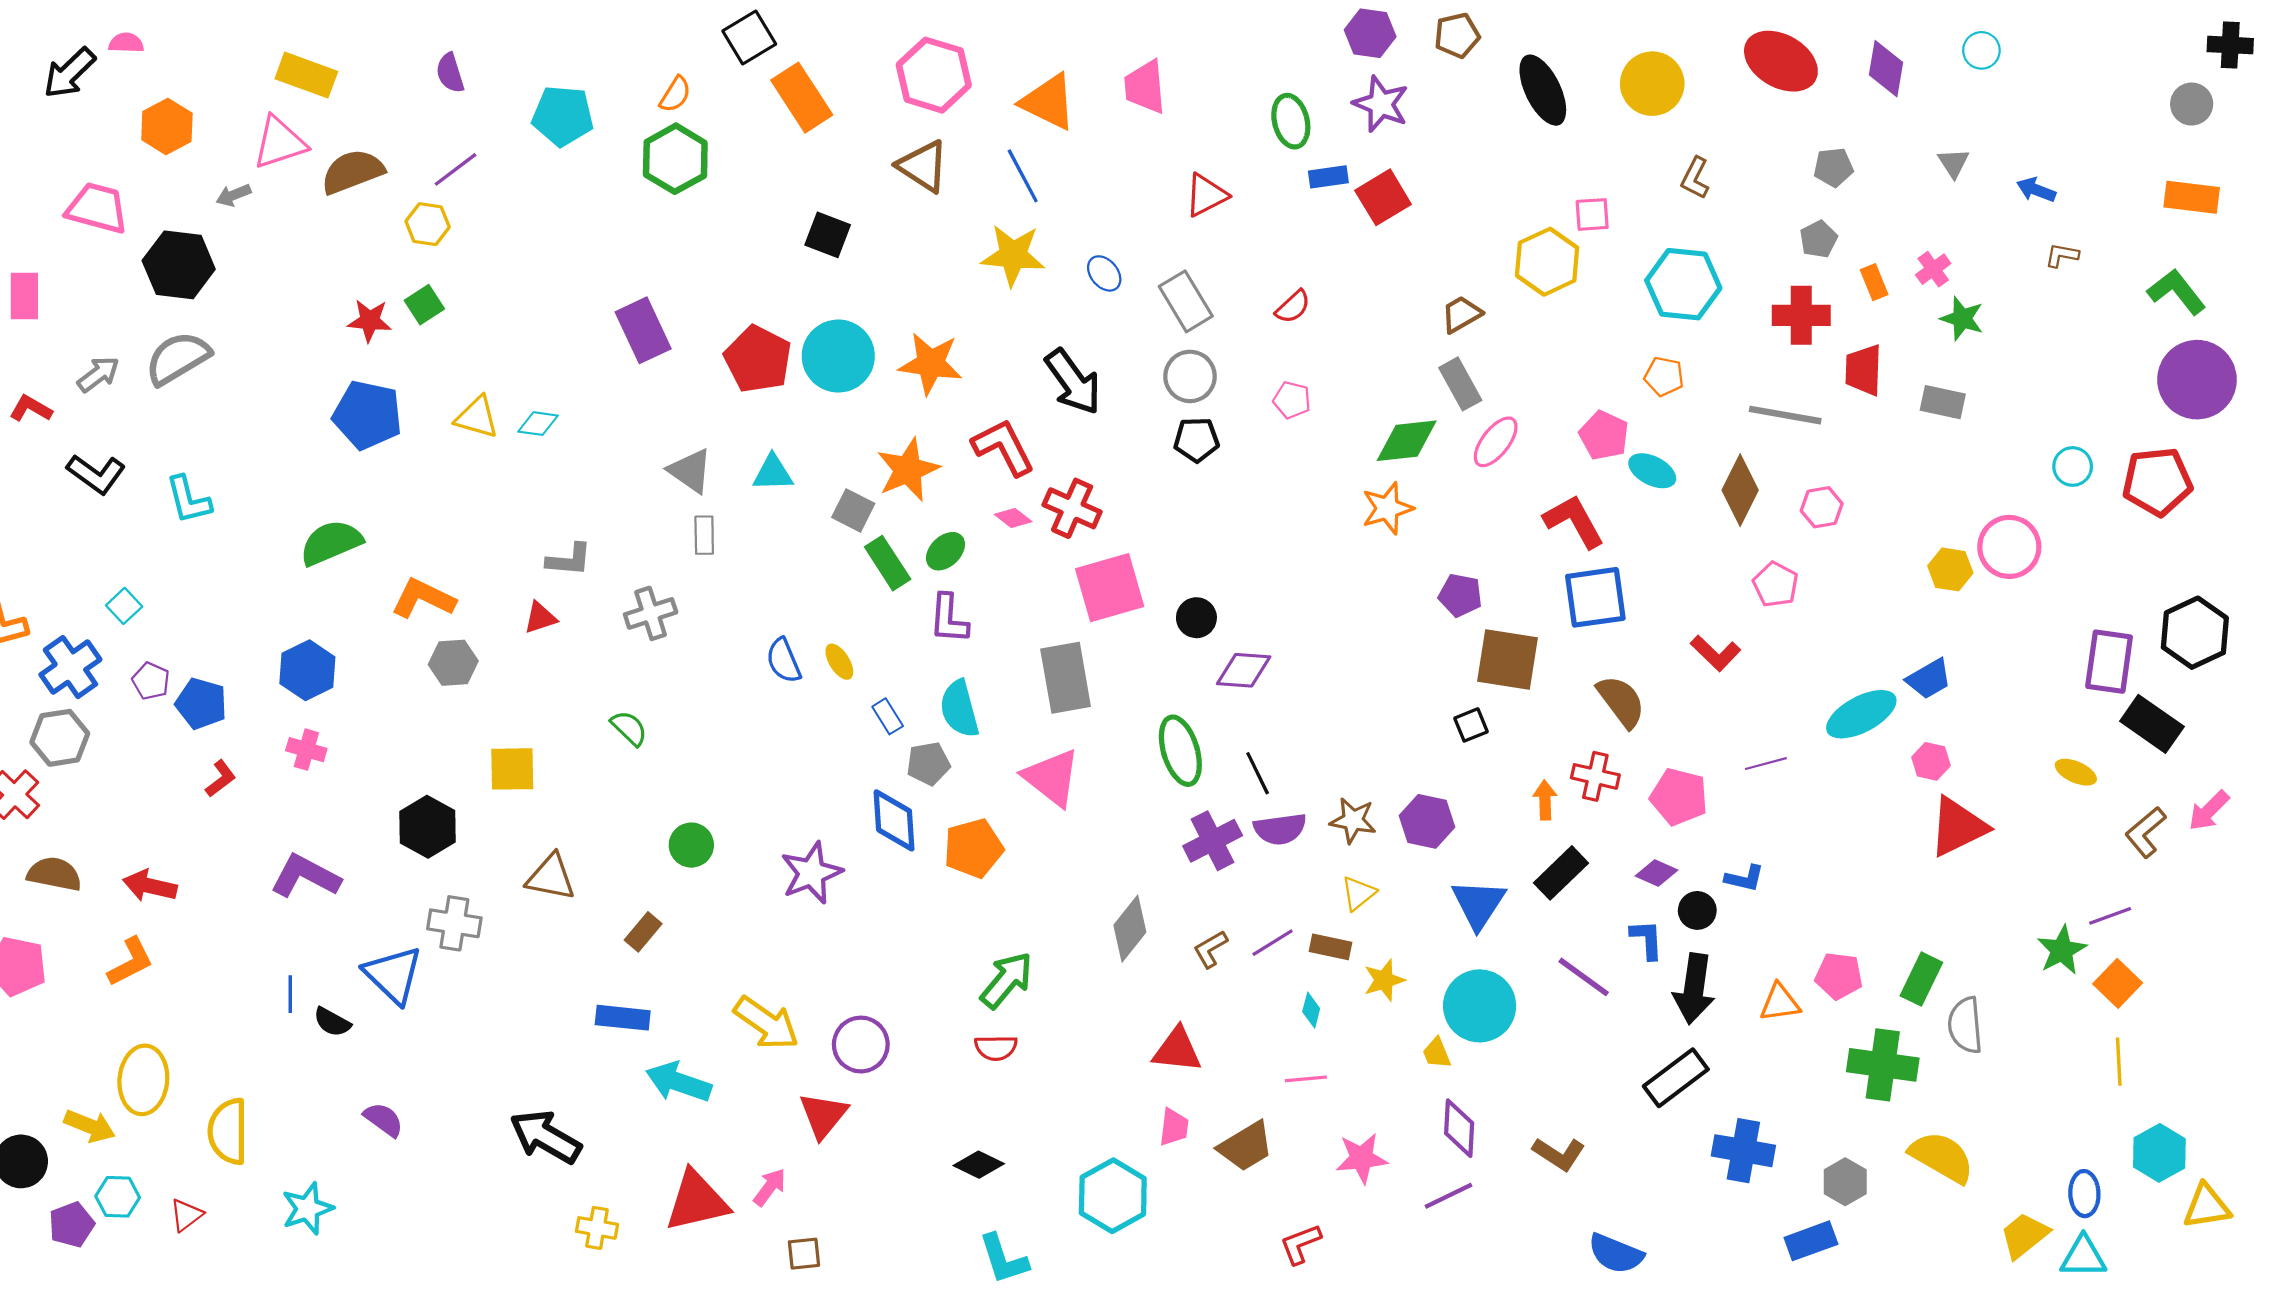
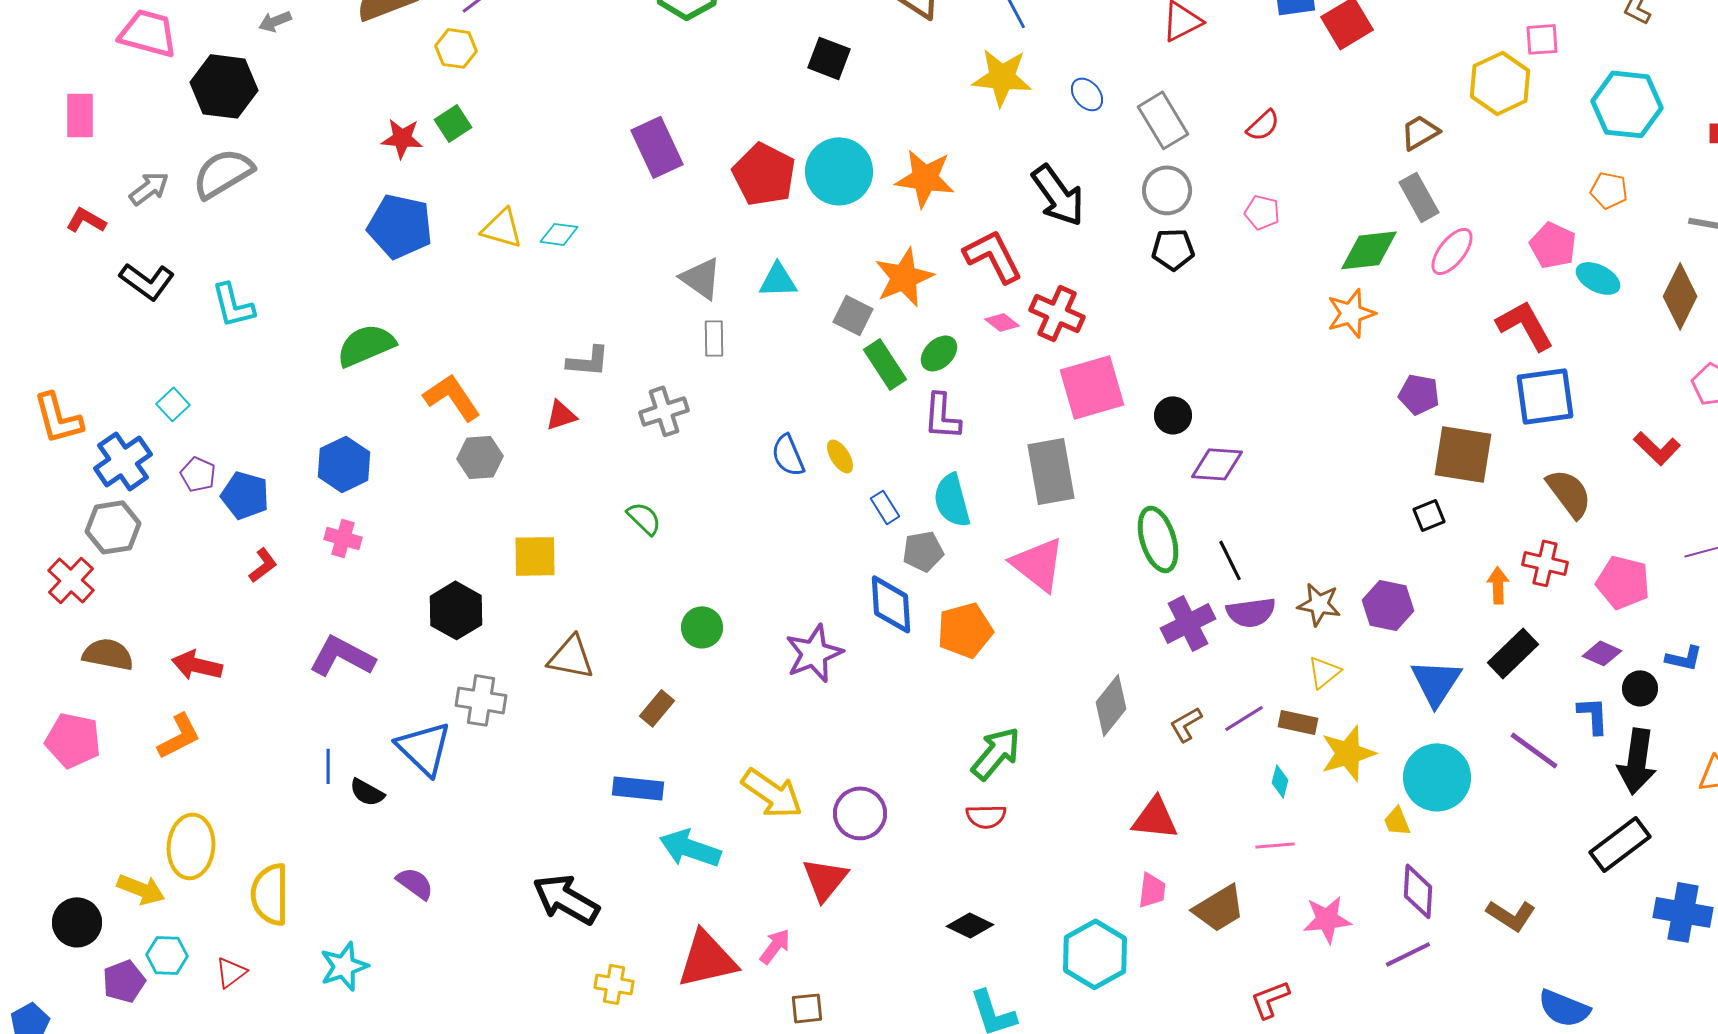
orange L-shape: (423, 598) -> (452, 397), turned 30
yellow star: (1384, 980) -> (1348, 753), size x1.4

